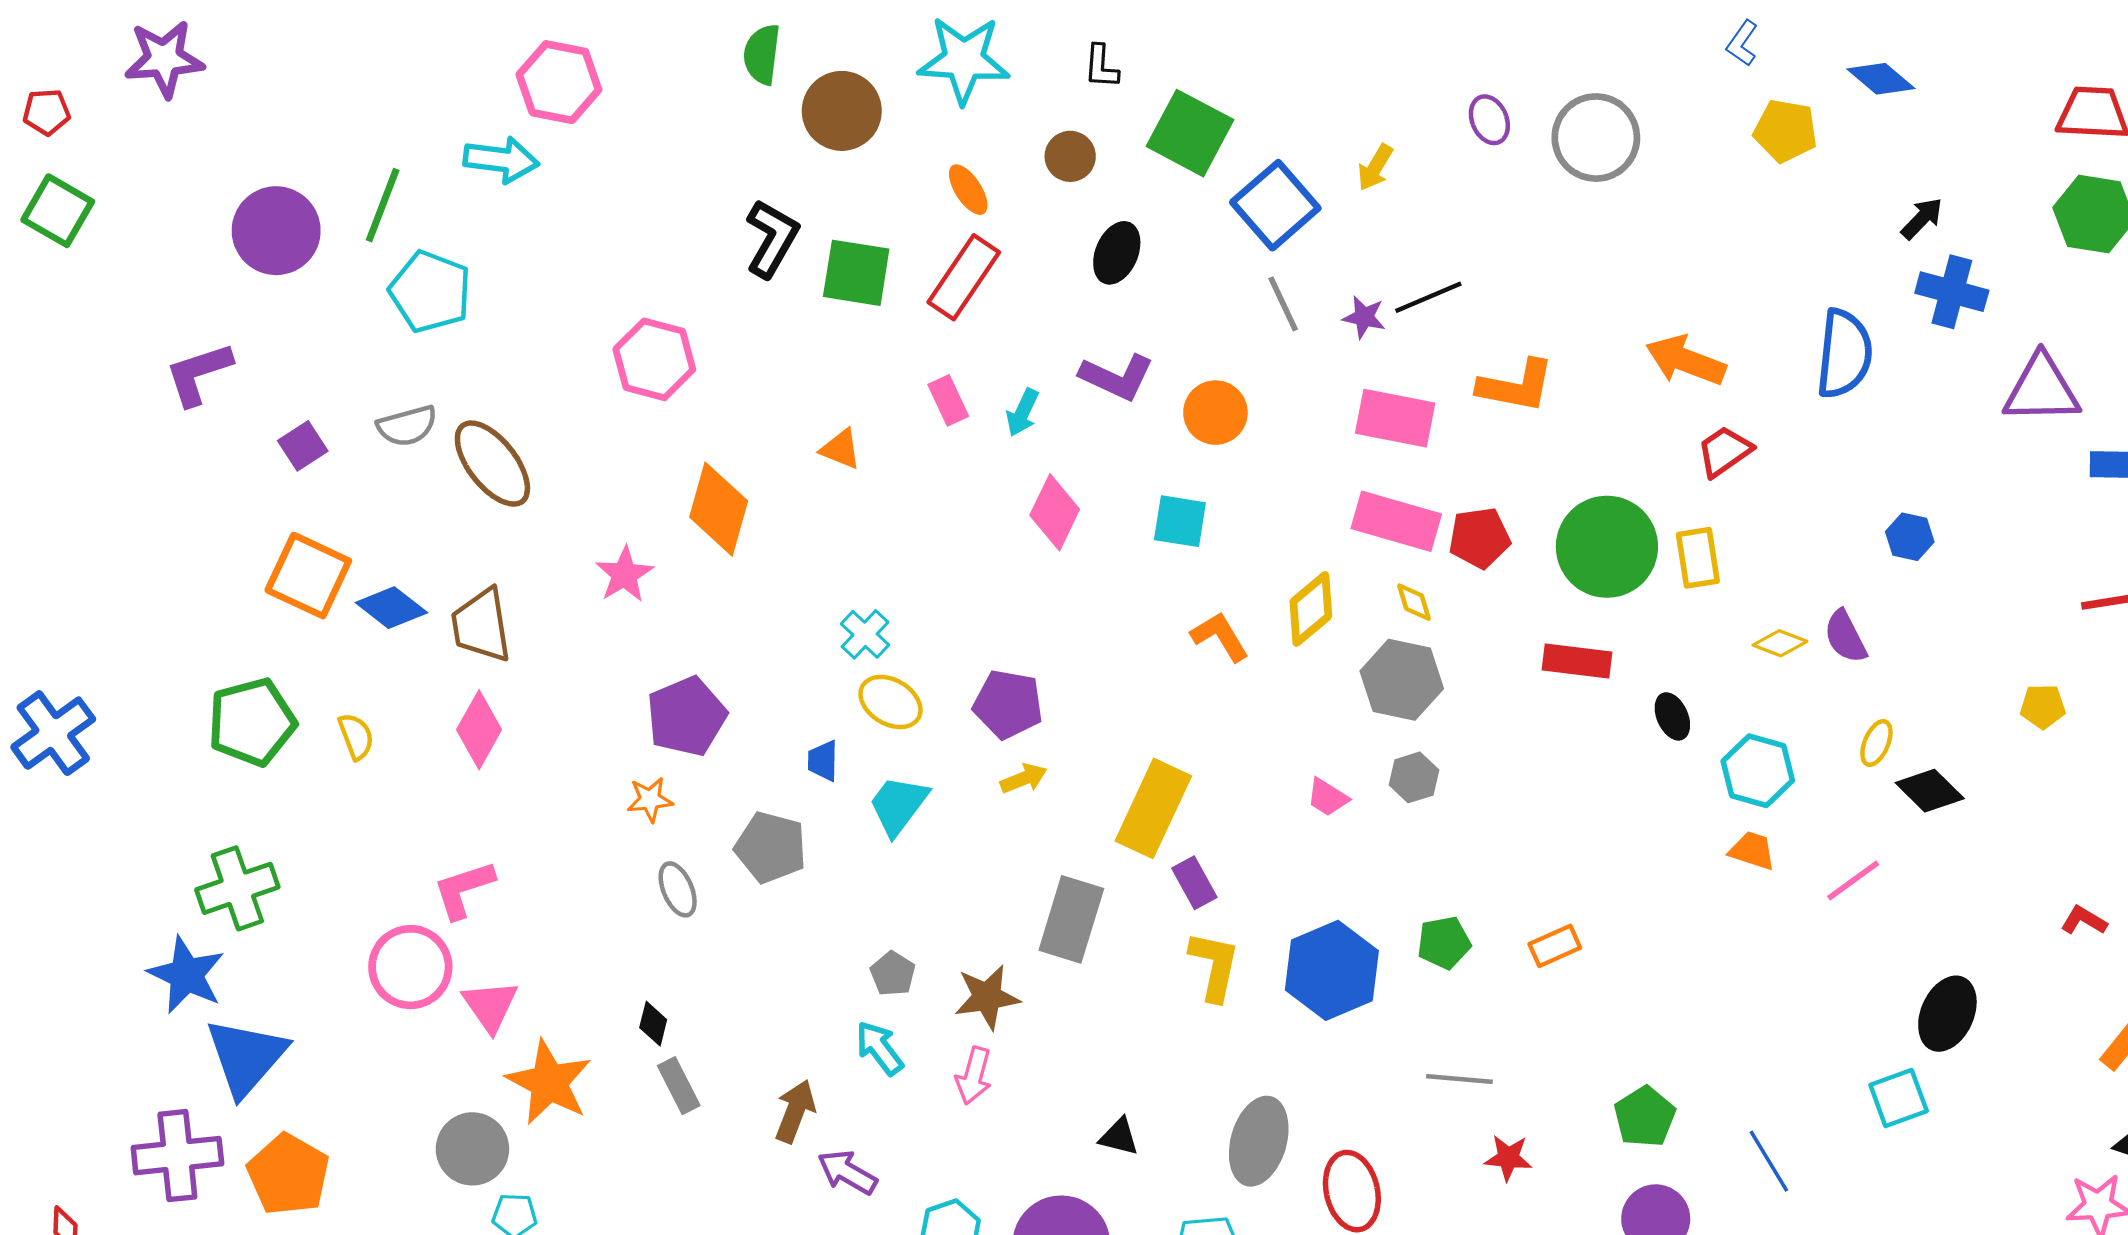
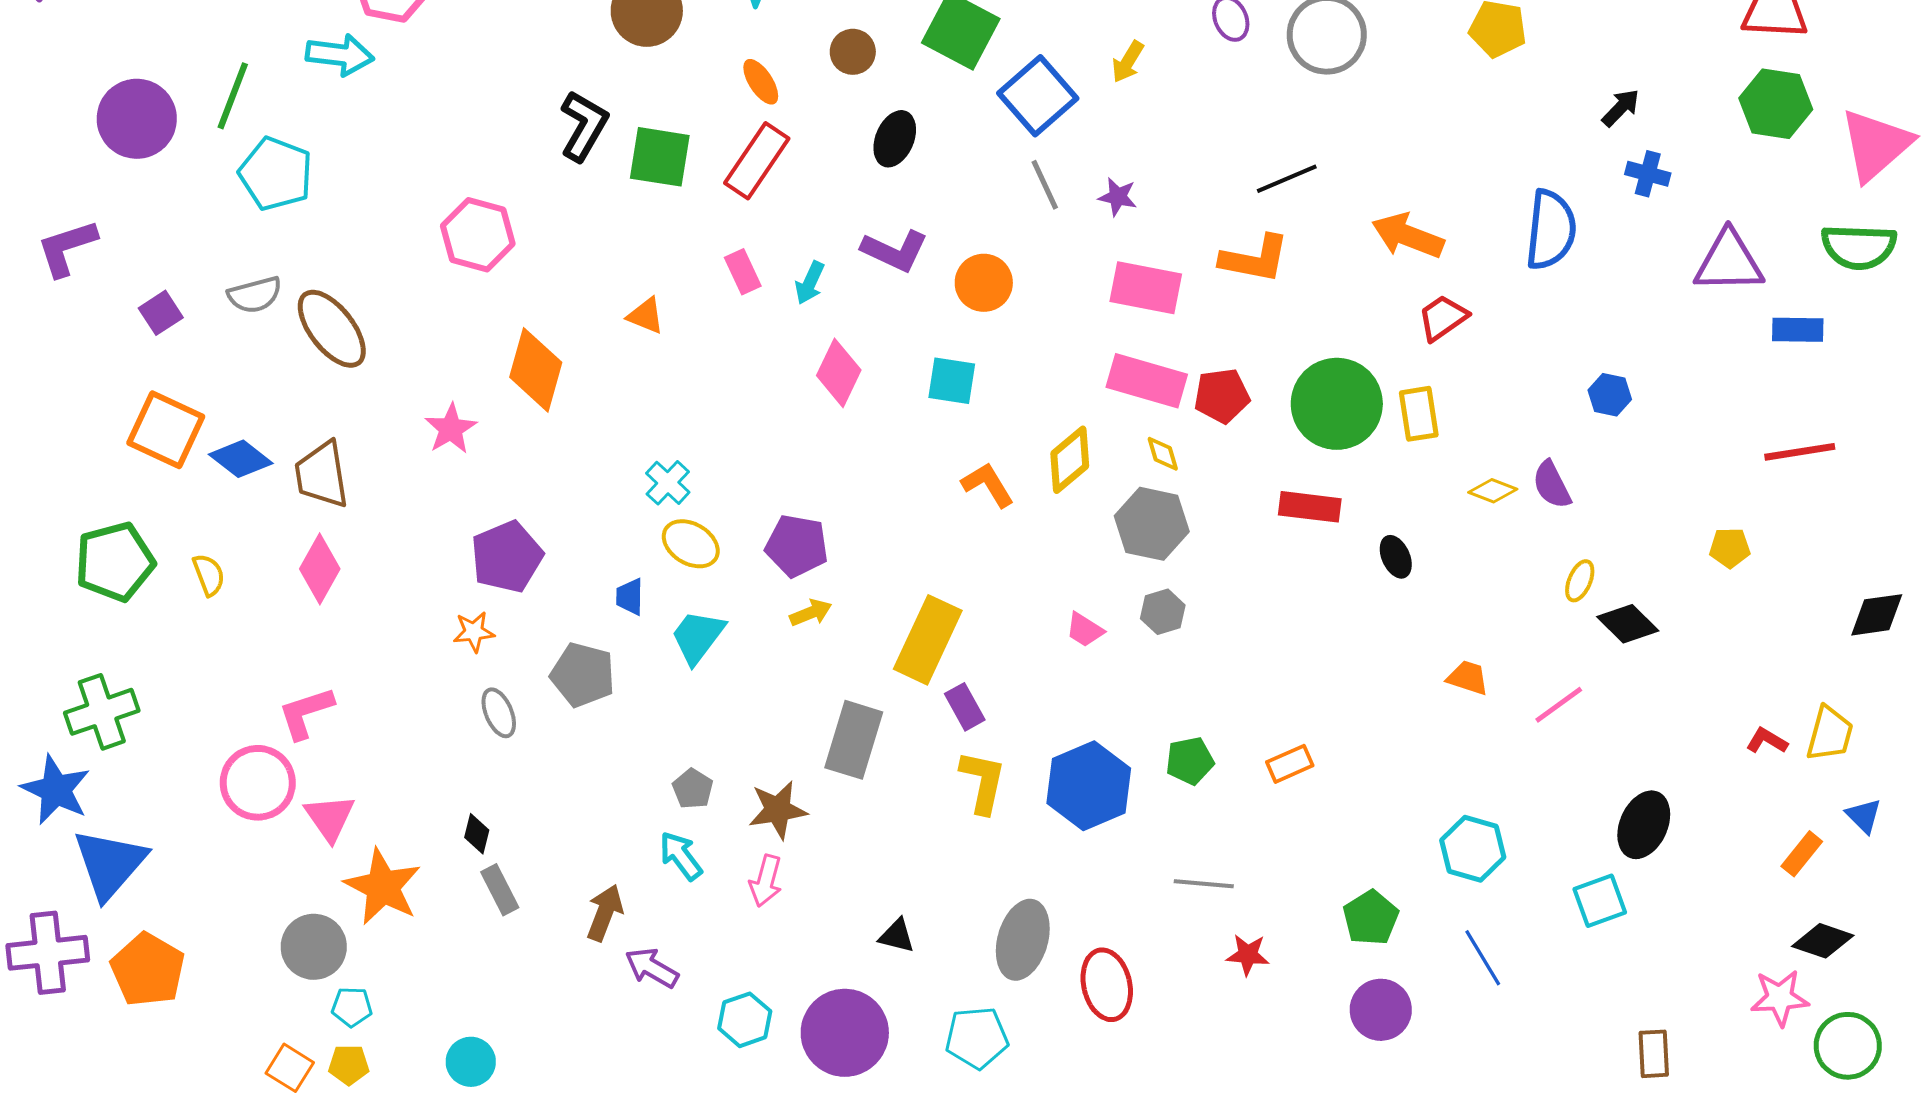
blue cross: (1952, 292) -> (1648, 174), size x0.7
black line: (1428, 297) -> (1287, 179), moved
cyan hexagon: (1758, 771) -> (1473, 849), moved

